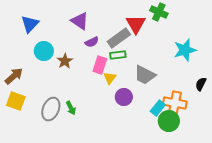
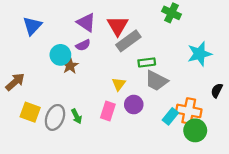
red triangle: (136, 24) -> (118, 26), moved
purple semicircle: (92, 42) -> (83, 45), moved
cyan circle: (44, 51) -> (60, 55), moved
green rectangle: (118, 55) -> (147, 62), moved
pink rectangle: (100, 65) -> (108, 111), moved
yellow square: (16, 101) -> (30, 112), moved
green circle: (169, 121) -> (195, 130), moved

